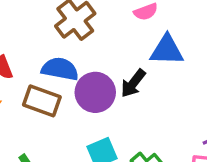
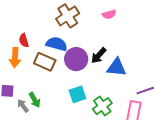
blue triangle: (167, 50) -> (116, 67), moved

